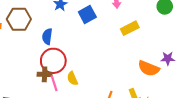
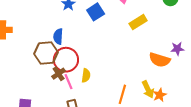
brown hexagon: (19, 19) -> (46, 53), moved
brown cross: (45, 74) -> (59, 74), turned -32
yellow semicircle: (72, 78) -> (86, 75), turned -144

